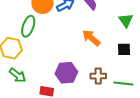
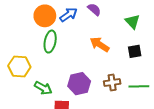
green ellipse: (28, 26) -> (50, 42), moved
green arrow: (18, 75) -> (43, 88), moved

